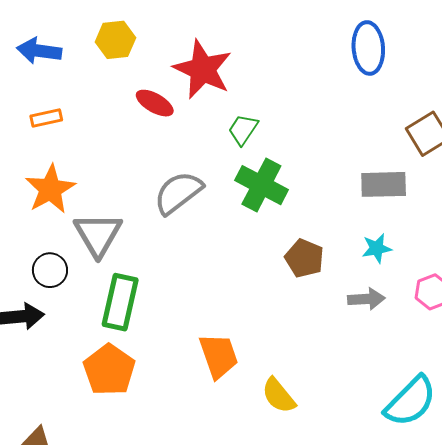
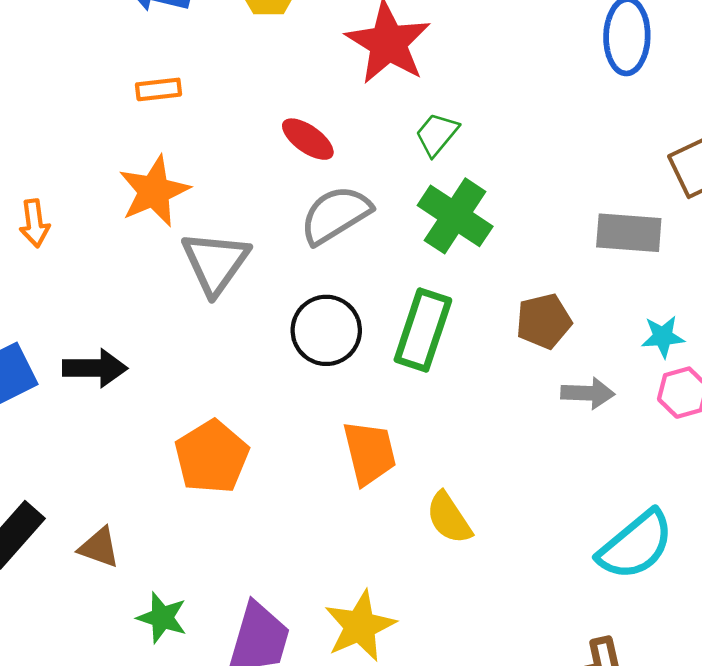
red ellipse: (155, 103) -> (308, 139), moved
cyan star: (377, 248) -> (663, 337), moved
brown pentagon: (304, 258) -> (544, 321), moved, turned 30
black circle: (50, 270) -> (326, 330), moved, size x1.4
green rectangle: (120, 302) -> (423, 330), moved

